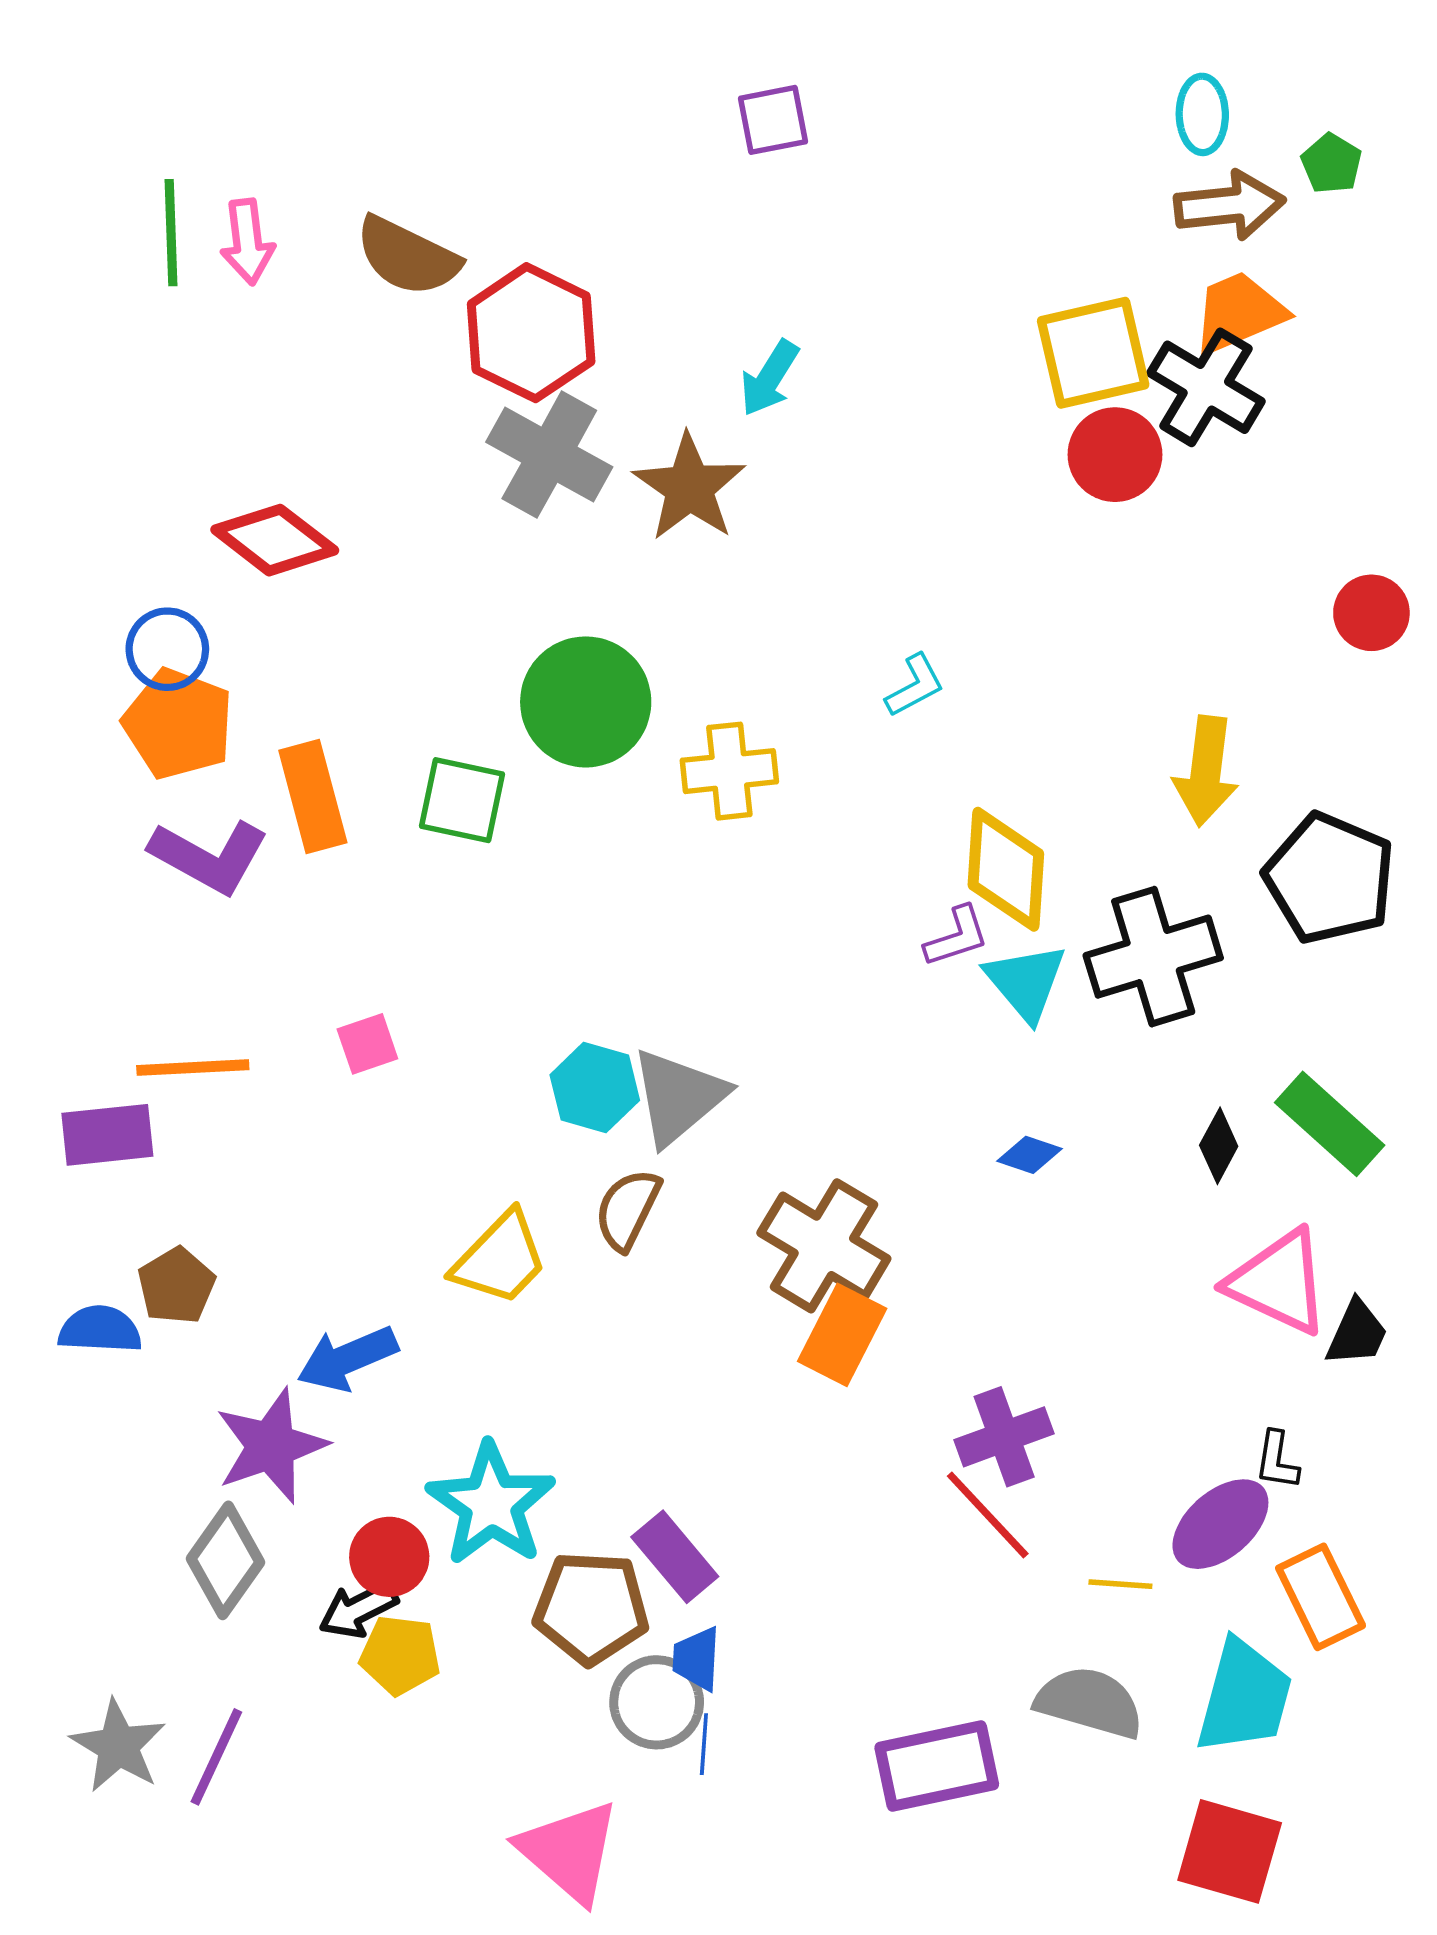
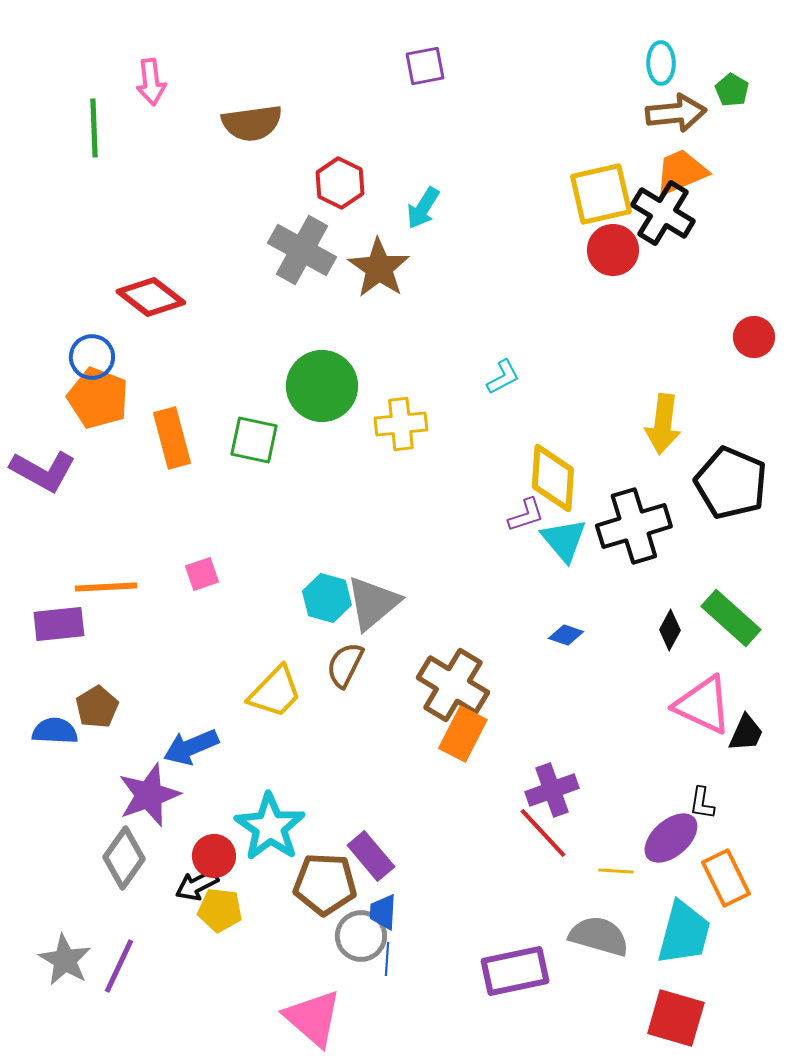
pink arrow: (247, 242) -> (151, 82), moved
brown semicircle: (407, 256) -> (252, 123), moved, turned -34
red hexagon: (531, 333) -> (340, 183), moved, size x0.7
purple L-shape: (209, 857) -> (43, 471), moved

